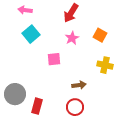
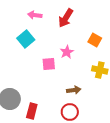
pink arrow: (25, 10) -> (35, 15), moved
pink star: (72, 38) -> (67, 52), moved

